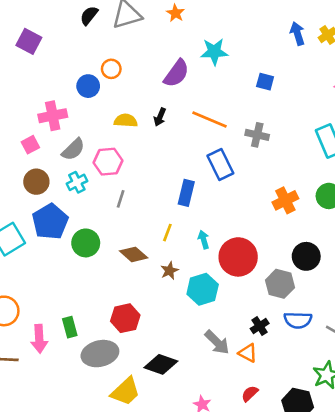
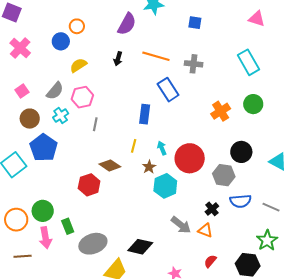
pink cross: (53, 116) -> (20, 48), moved, turned -30
yellow semicircle: (126, 121) -> (78, 65), moved, turned -30
green circle: (86, 243) -> (43, 211), moved
brown star: (169, 271) -> (149, 167), moved
red hexagon: (125, 318) -> (89, 185), moved

